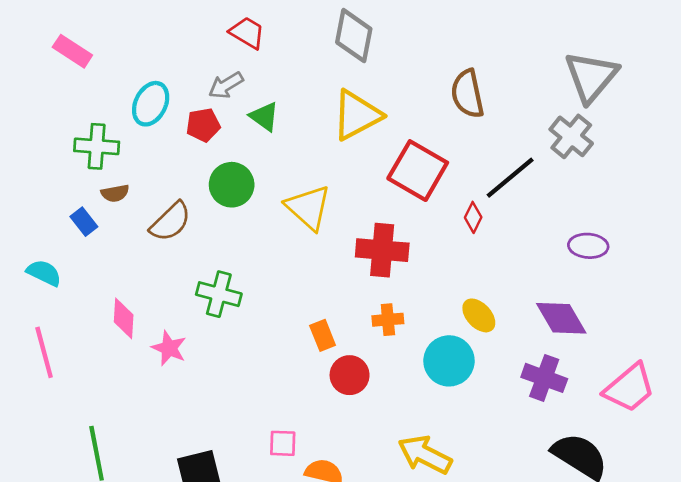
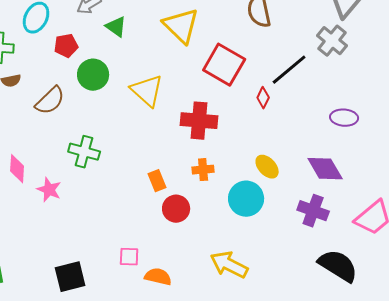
yellow triangle: (357, 115) -> (181, 26), turned -48
red pentagon: (203, 125) -> (66, 46), moved

